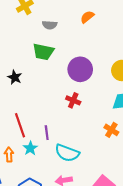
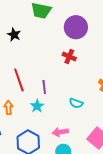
cyan star: (30, 148) -> (37, 106), moved
cyan semicircle: (67, 153) -> (76, 103), moved, size x0.6

